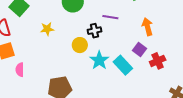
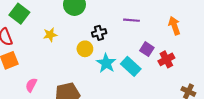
purple line: (110, 17) -> (132, 20), moved
orange arrow: (147, 27) -> (174, 26), moved
pink semicircle: (20, 70) -> (31, 85), moved, turned 32

